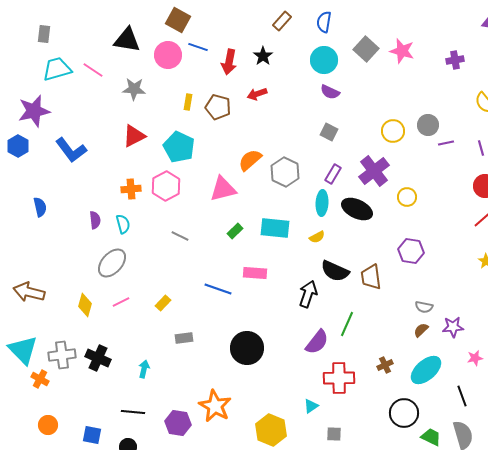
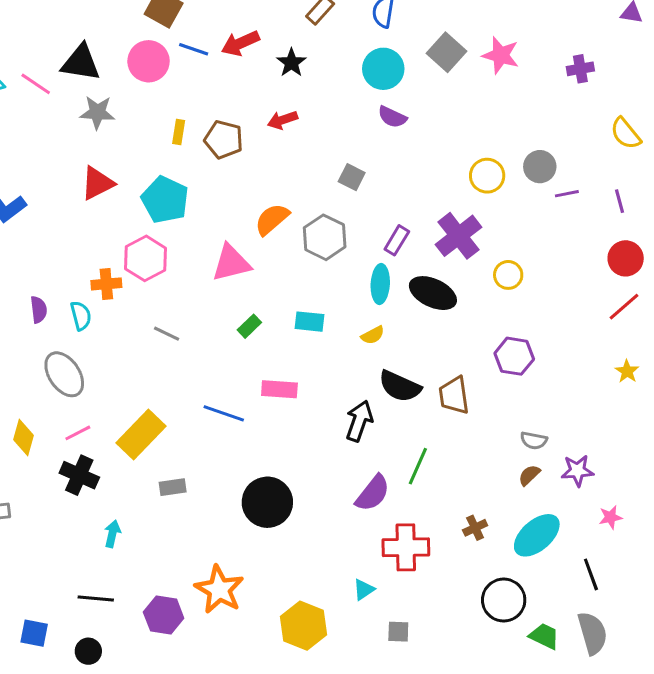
black triangle: (127, 40) -> (81, 63), moved
red arrow: (229, 62) -> (240, 43), moved, turned 55
gray square: (329, 132) -> (352, 177), moved
orange cross: (131, 189) -> (106, 284), moved
cyan rectangle: (275, 228) -> (310, 322), size x0.7
gray ellipse: (112, 263) -> (64, 374), turned -76
yellow rectangle: (163, 303) -> (141, 434), size x2.0
black cross: (98, 358) -> (79, 475), moved

